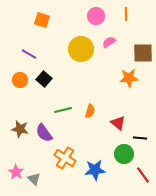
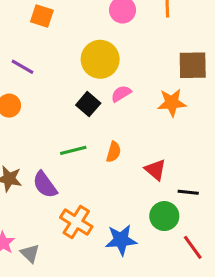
pink semicircle: (109, 42) -> (121, 94), moved
black square: (44, 79) -> (88, 104), moved

